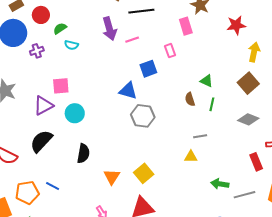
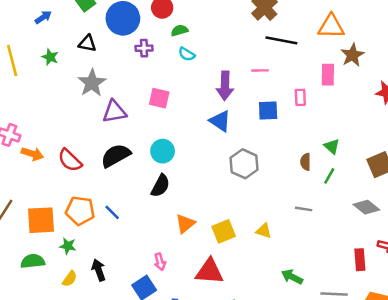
purple arrow: (109, 29) -> (225, 86), moved
blue triangle: (128, 91) -> (220, 121), moved
purple triangle: (43, 105) -> (114, 112), moved
cyan circle: (75, 113) -> (163, 151), moved
yellow triangle: (191, 157) -> (264, 231), moved
green arrow: (220, 184) -> (292, 277), moved

